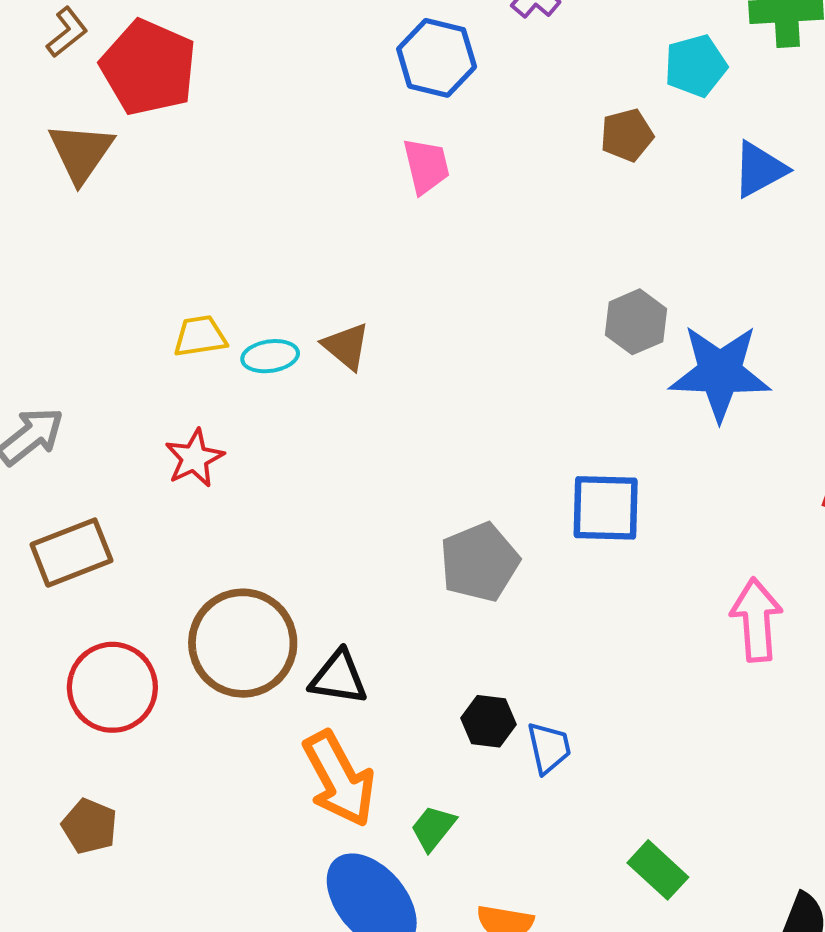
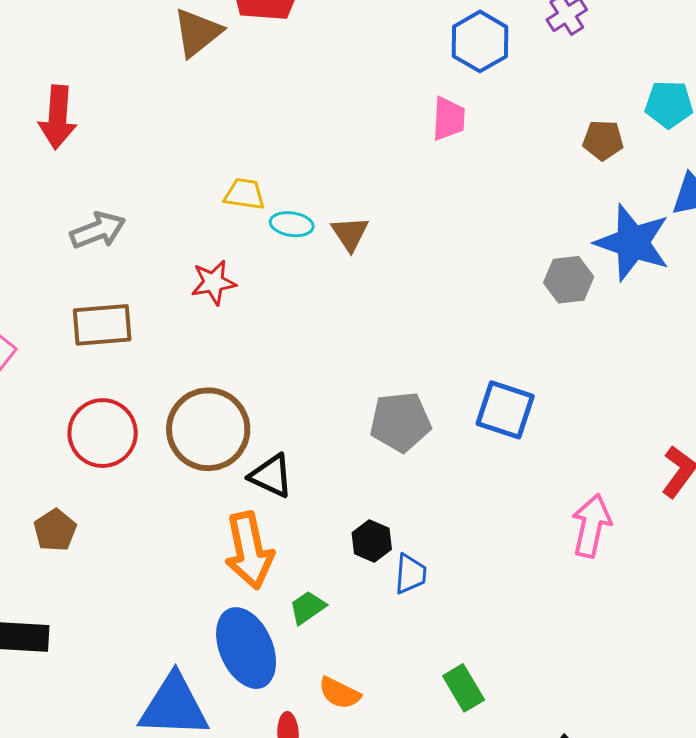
blue star: (720, 373) -> (633, 243), moved

